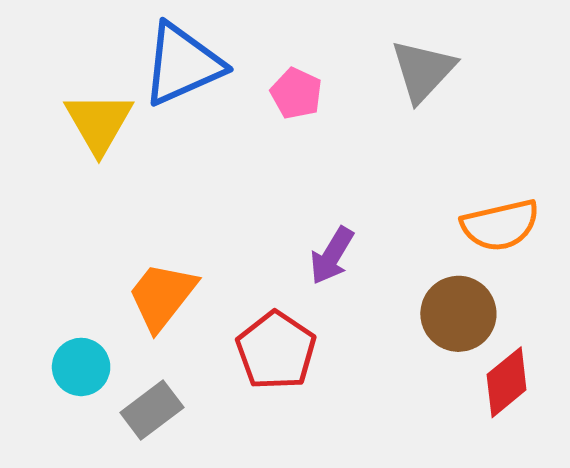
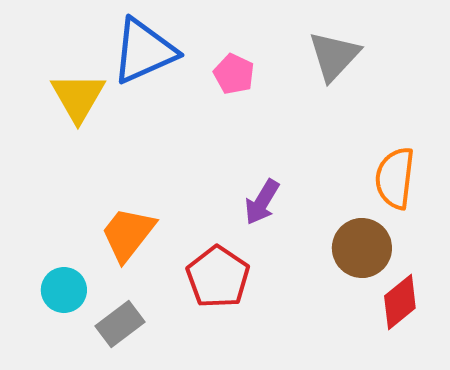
orange semicircle: (500, 225) -> (395, 178), turned 110

